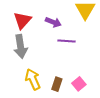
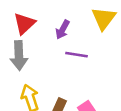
purple arrow: (53, 22) -> (63, 30), turned 91

